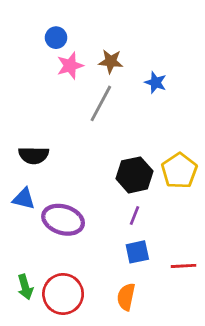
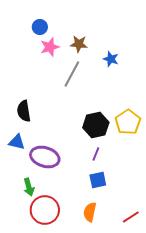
black semicircle: (34, 155) -> (24, 111), turned 80
red line: (184, 266) -> (131, 217), moved, turned -30
green arrow: (25, 287) -> (29, 187), moved

